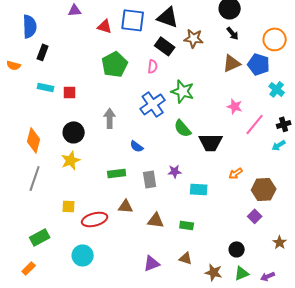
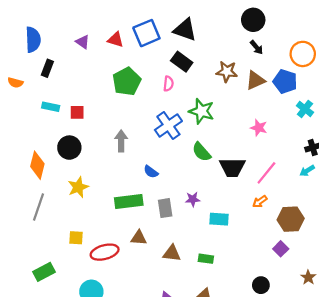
purple triangle: (75, 10) -> (83, 42), moved, turned 40
blue square: (133, 20) -> (146, 33), turned -30
brown star: (194, 38) -> (227, 72), moved
pink line: (255, 124) -> (266, 173), moved
black circle: (74, 132) -> (69, 148), moved
green rectangle: (117, 173) -> (129, 201), size x1.4

